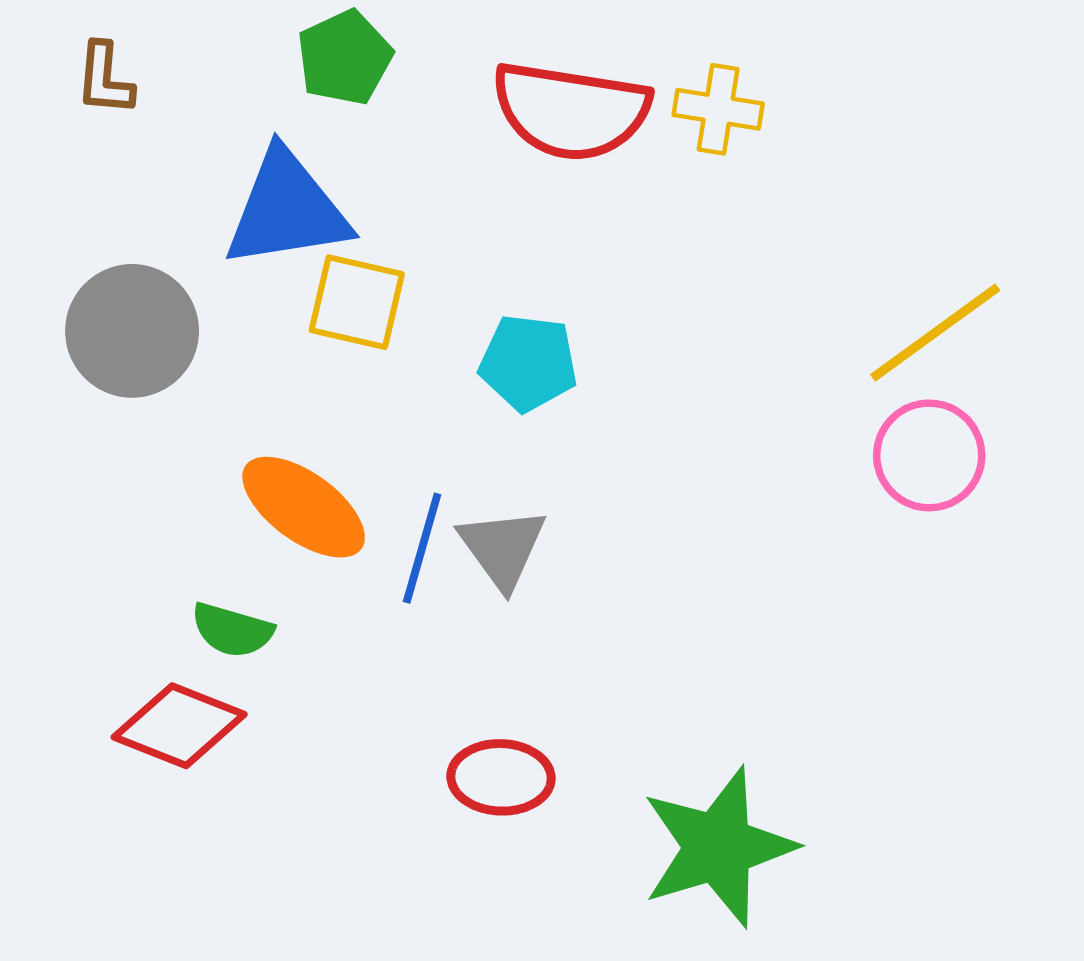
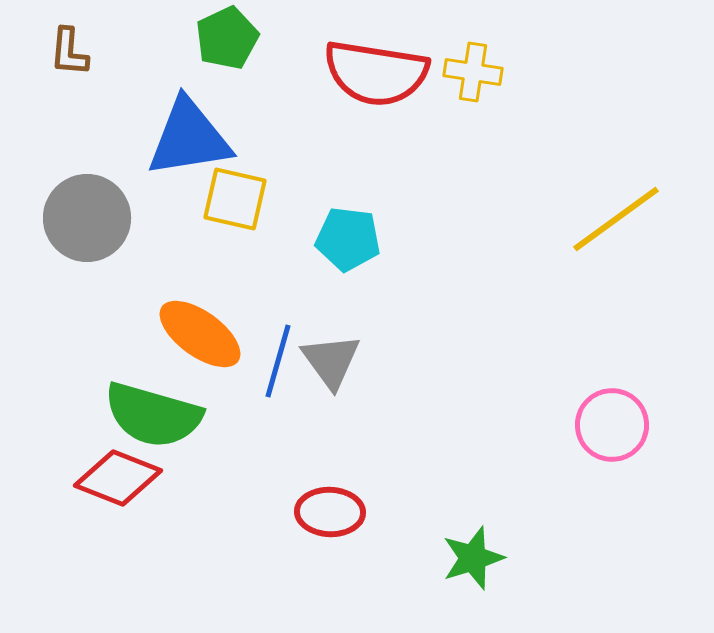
pink circle: (929, 455) -> (612, 425), moved
green semicircle: (232, 630) -> (153, 415), size x1.8
green star: (718, 847) -> (473, 558), size x0.6

